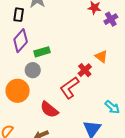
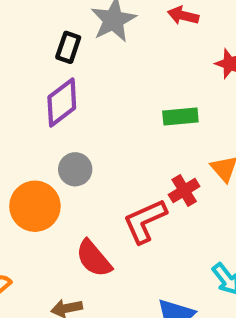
green rectangle: (42, 52) -> (180, 117), moved

